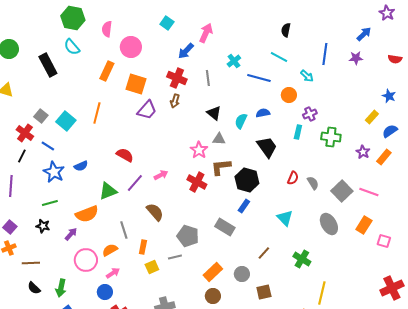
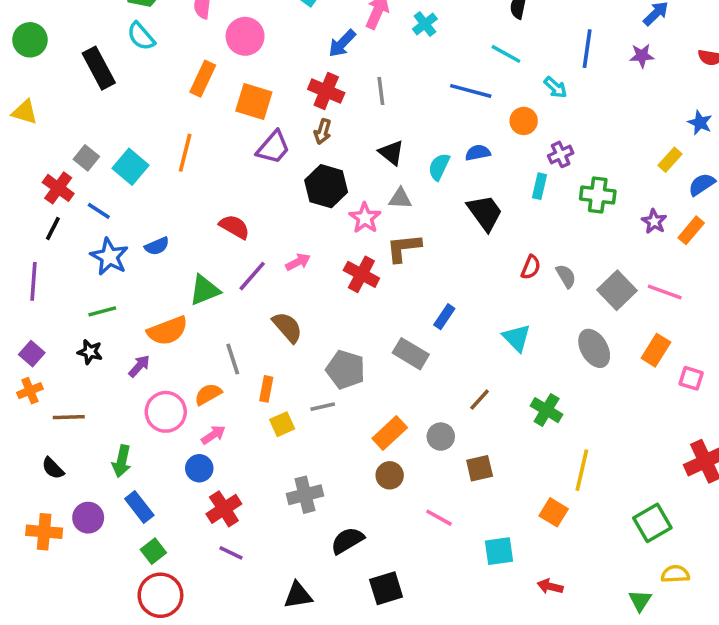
cyan cross: (234, 61) -> (425, 24), moved
black hexagon: (247, 180) -> (326, 186), moved
black semicircle: (34, 288) -> (53, 468), moved

